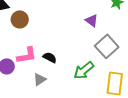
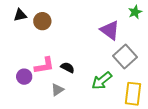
brown circle: (20, 19) -> (42, 21), moved
purple triangle: (92, 20) -> (110, 30), size x1.5

